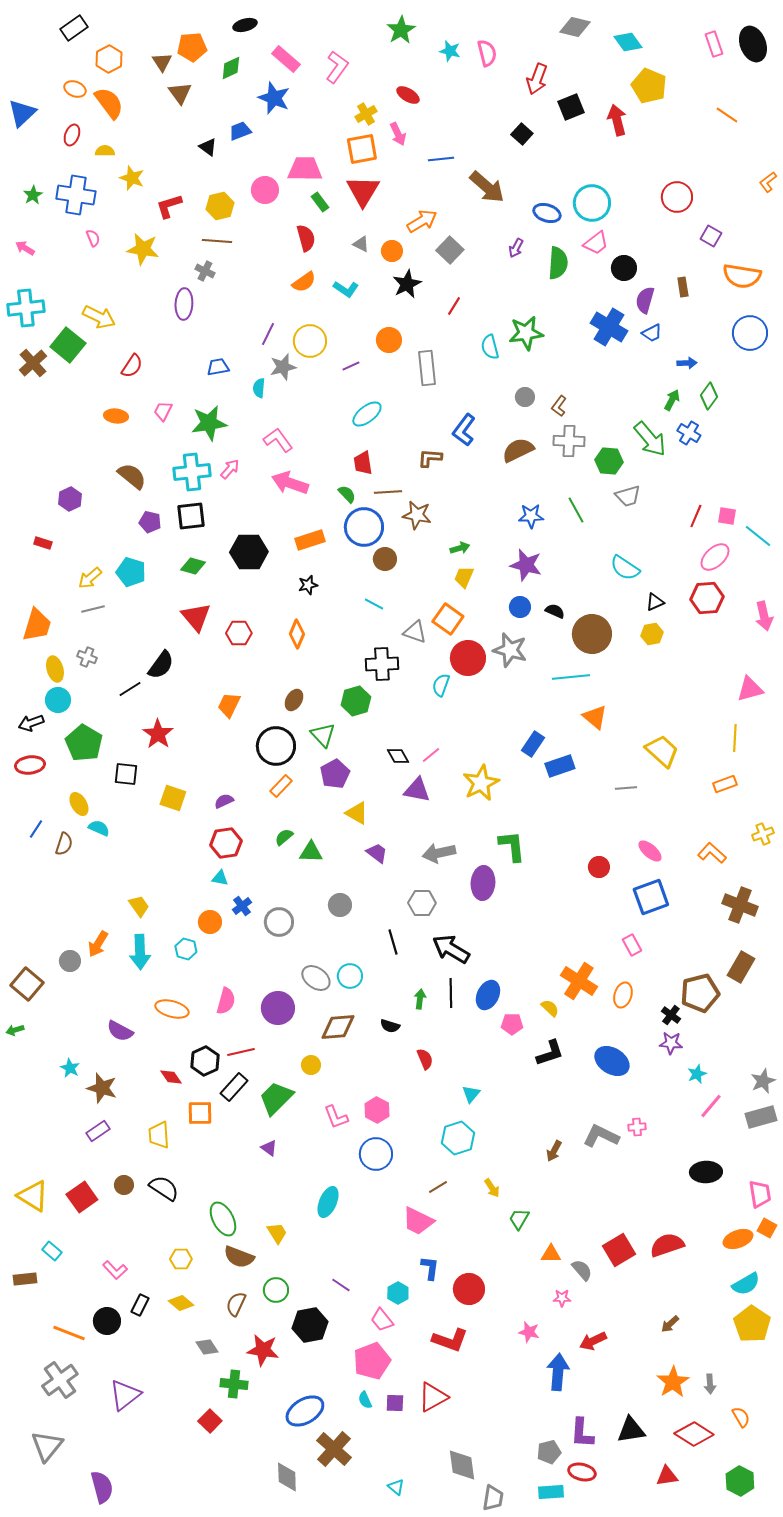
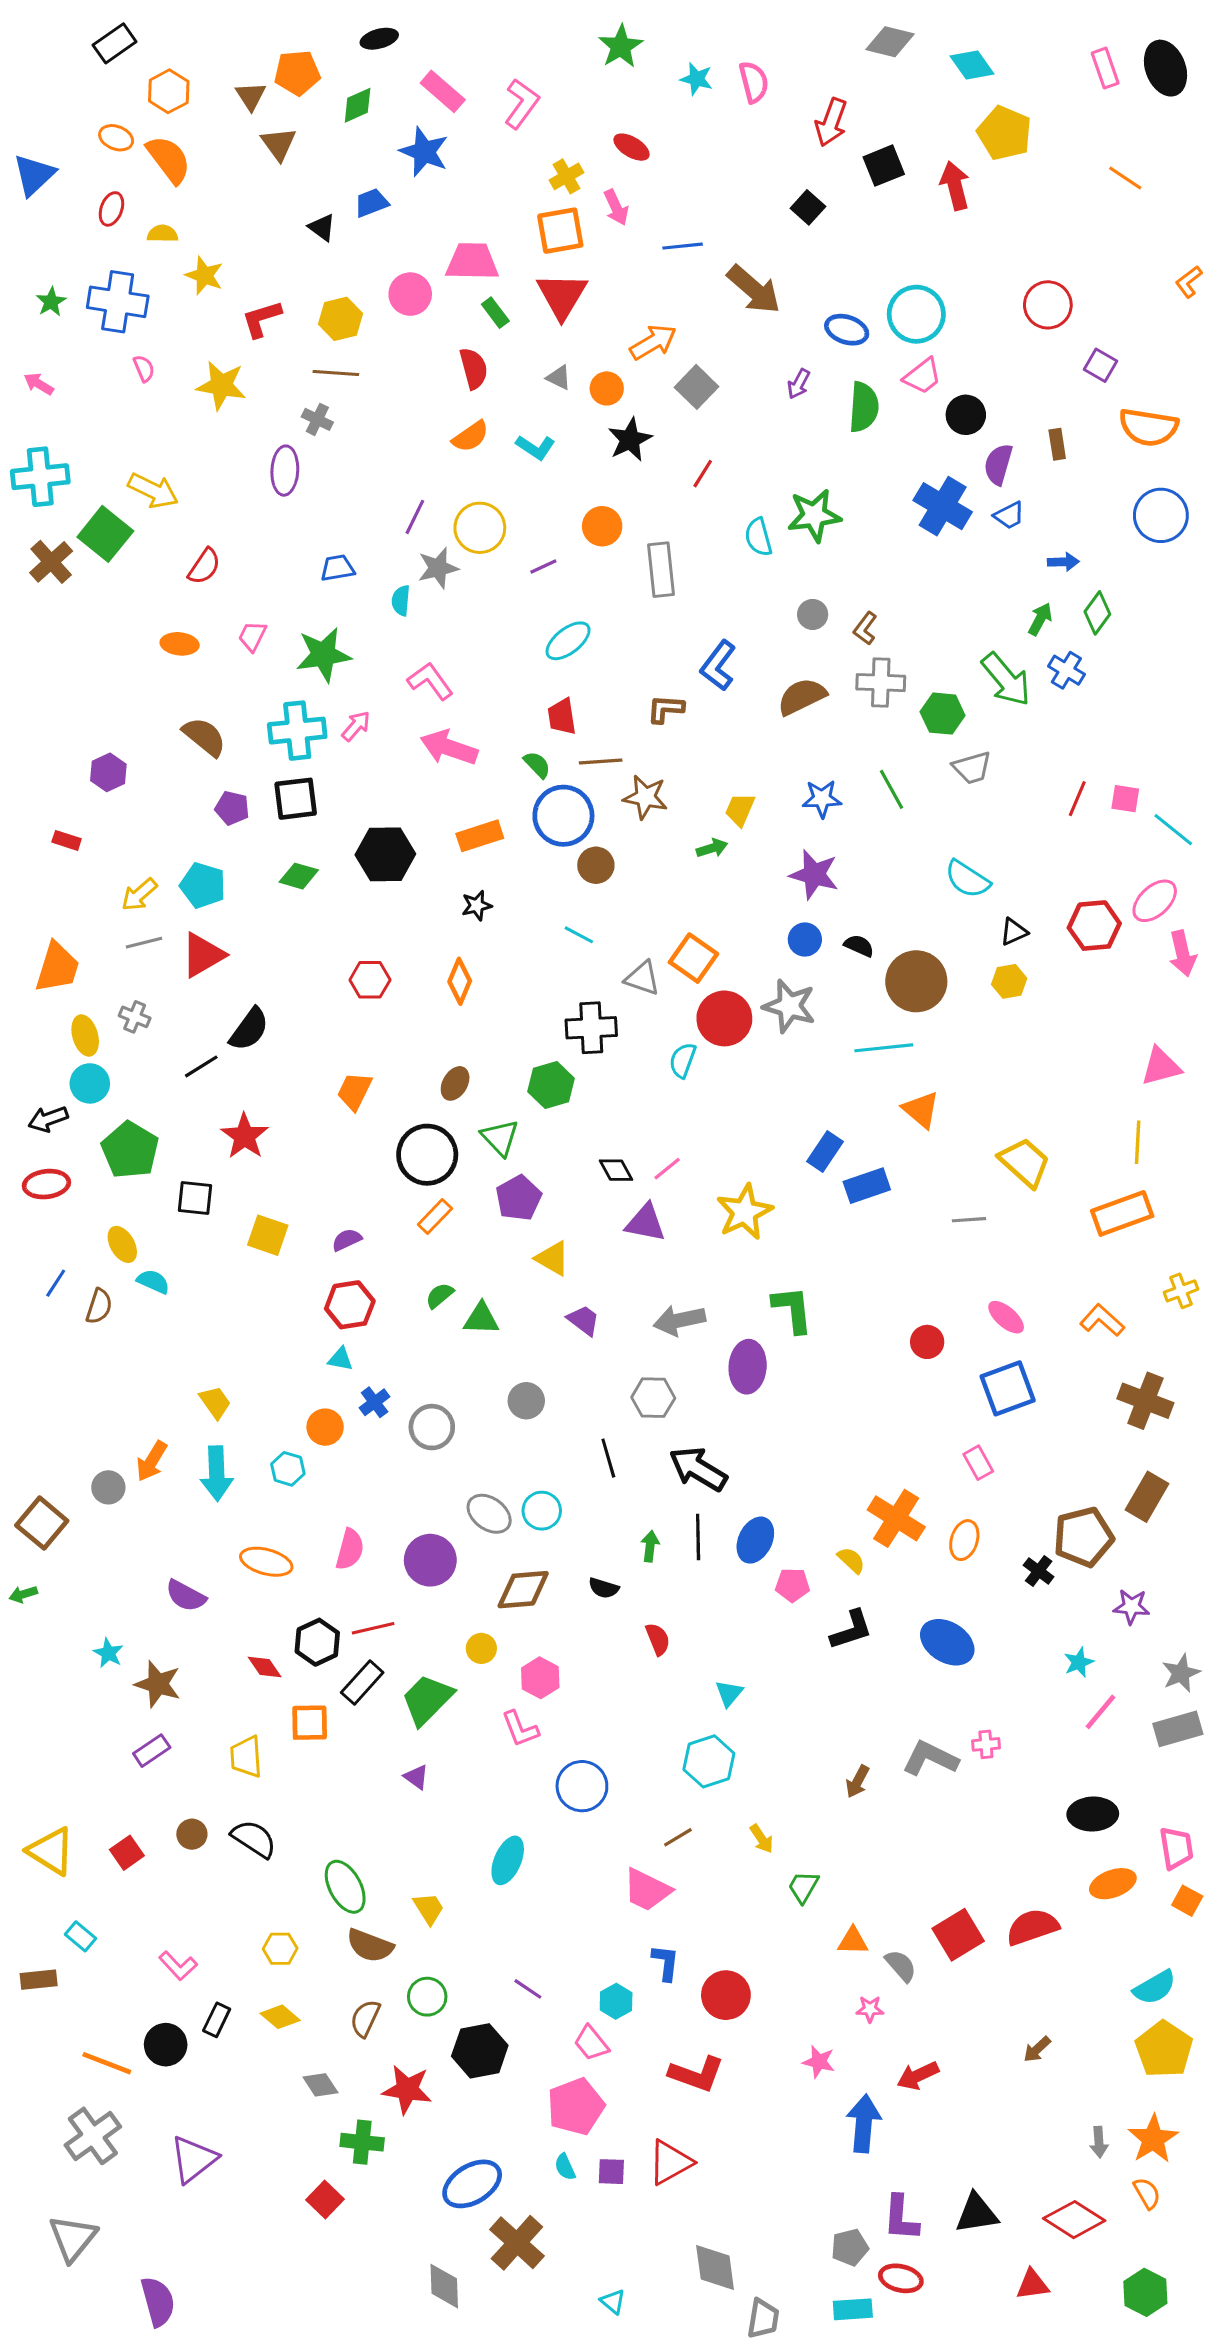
pink ellipse: (715, 557) -> (1155, 901), moved
yellow trapezoid: (464, 577) -> (740, 809), moved
red triangle: (196, 617) -> (203, 955), moved, turned 40
orange rectangle: (725, 784) -> (1122, 1213), size x1.6
purple star: (671, 1043) -> (1131, 1607), moved
pink hexagon: (377, 1110) -> (540, 1678), moved
red square: (82, 1197) -> (127, 1853), size x0.7
orange ellipse: (738, 1239) -> (1113, 1884), moved
orange star: (673, 1382) -> (1153, 2139), moved

